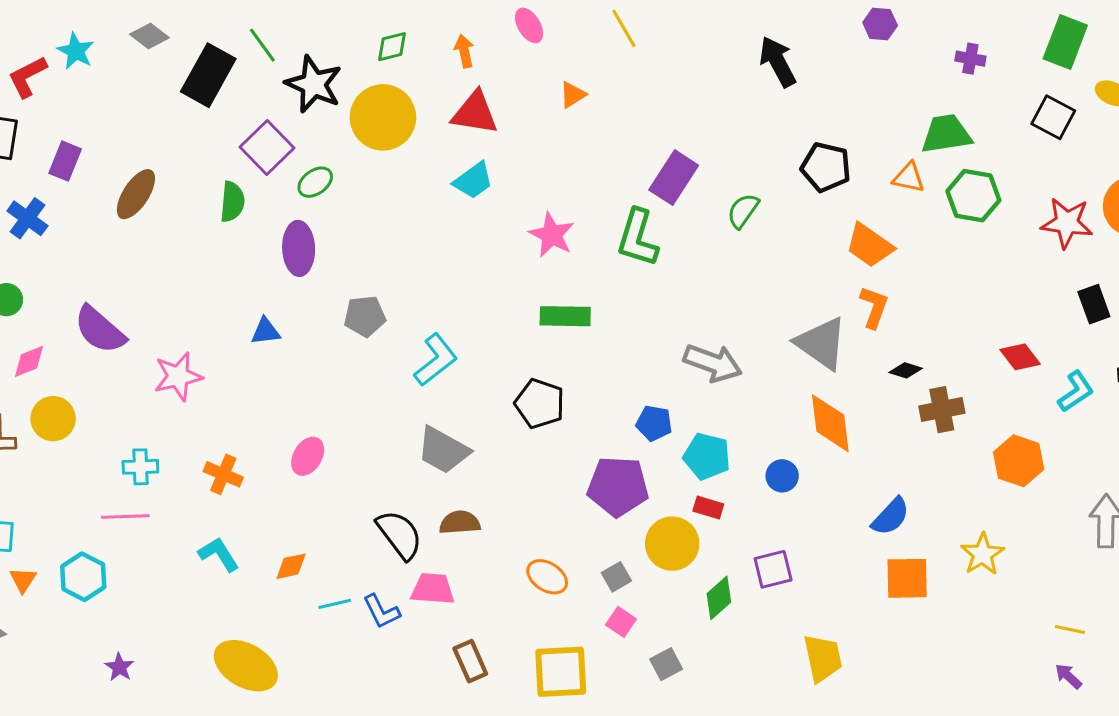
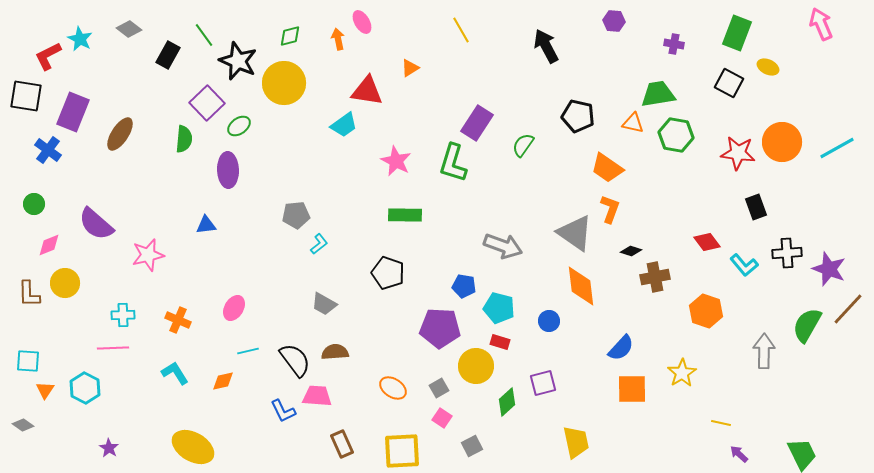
pink ellipse: (529, 25) -> (362, 22), moved
yellow line: (624, 28) -> (461, 30), moved
black rectangle: (208, 75) -> (168, 55), size x0.7
red triangle: (475, 113) -> (367, 91), moved
purple rectangle: (65, 161) -> (73, 112), size x1.5
gray pentagon: (365, 316) -> (296, 215), moved
cyan L-shape: (436, 360) -> (319, 244), size x0.6
cyan L-shape: (1076, 392) -> (744, 265), turned 84
gray trapezoid: (443, 450) -> (324, 304), size x0.7
cyan line: (335, 604) -> (248, 351), moved
yellow line: (1070, 629) -> (721, 423), moved

